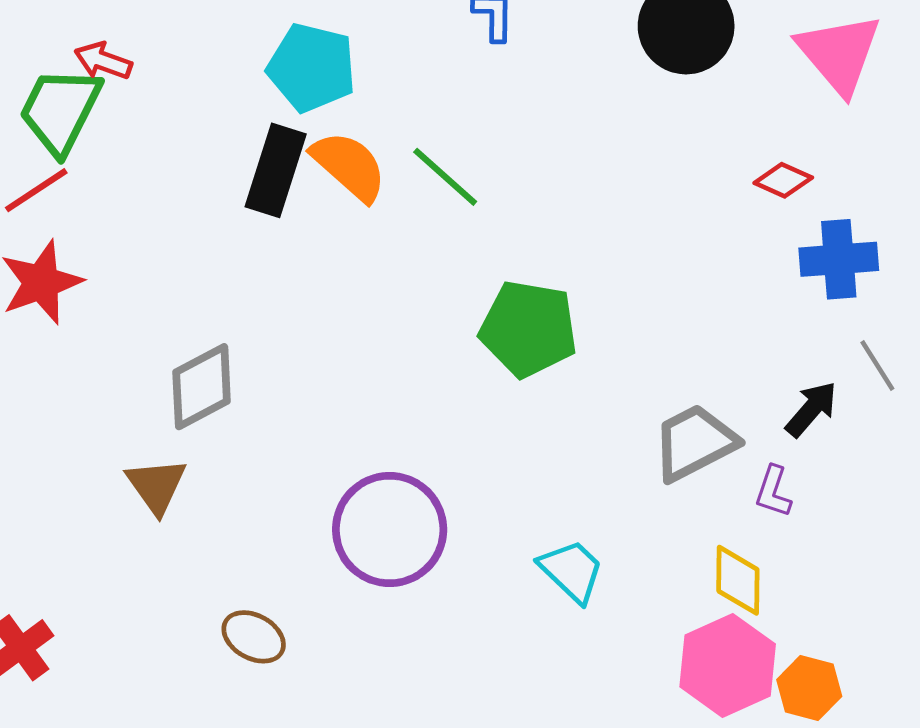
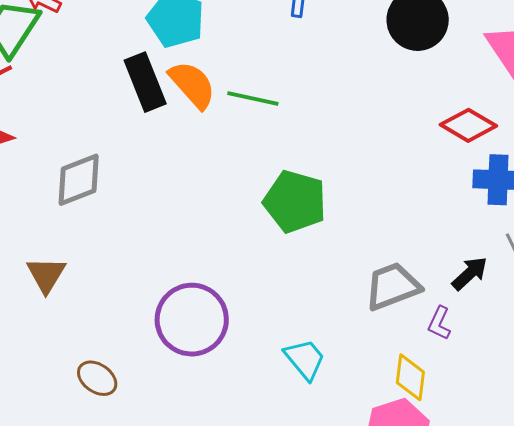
black rectangle: (276, 170) -> (145, 82), turned -46
green line: (445, 177) -> (253, 99), turned -36
red diamond: (783, 180) -> (468, 125), size x1.5
gray diamond: (202, 387) -> (79, 180), moved

